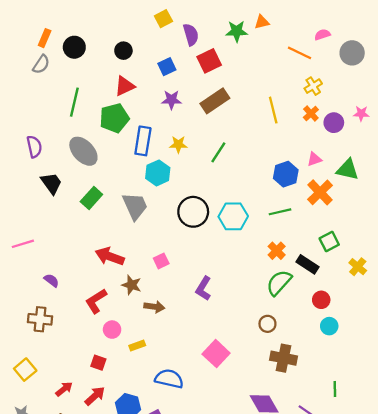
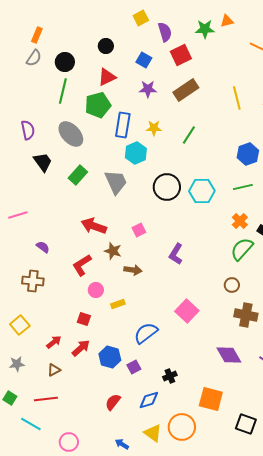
black circle: (74, 47) -> (65, 62), moved
blue square: (167, 67) -> (144, 60), turned -35
blue semicircle: (169, 379) -> (146, 333), turned -50

